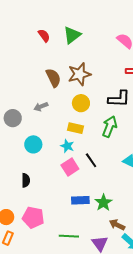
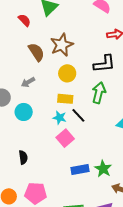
red semicircle: (44, 36) -> (24, 20), moved
cyan circle: (33, 144) -> (24, 112), moved
black line: (91, 160) -> (78, 115), moved

